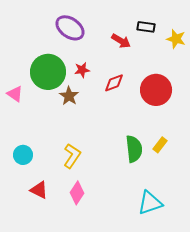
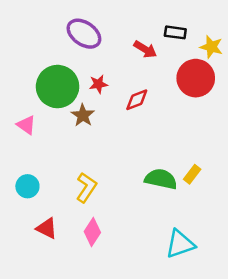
red circle: (156, 90) -> (196, 78), moved
pink triangle: (15, 94) -> (26, 125), moved
green semicircle: (134, 149) -> (161, 179), turned -72

